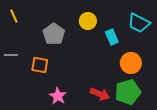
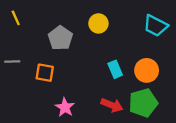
cyan rectangle: (112, 37) -> (115, 69), moved

